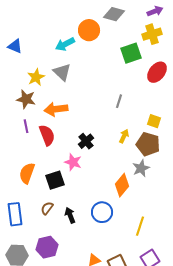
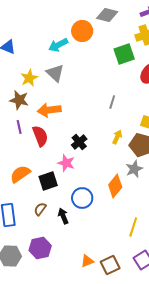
orange semicircle: (27, 173) -> (20, 174), turned 35
blue circle: (102, 212) -> (82, 198), moved

